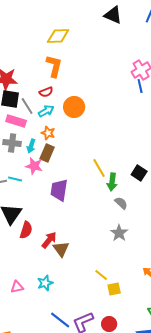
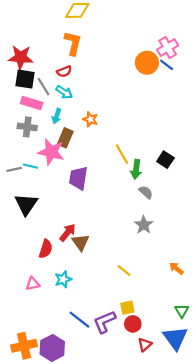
blue line: (140, 86) -> (167, 65), turned -40
orange circle: (74, 107) -> (147, 63), moved
cyan arrow: (46, 111) -> (64, 92), turned 63
orange star: (48, 133) -> (90, 119), moved
cyan arrow: (31, 146) -> (57, 116), moved
pink star: (34, 166) -> (51, 152), size x1.4
red semicircle: (26, 230) -> (46, 249), moved
yellow square: (114, 289) -> (127, 308), moved

